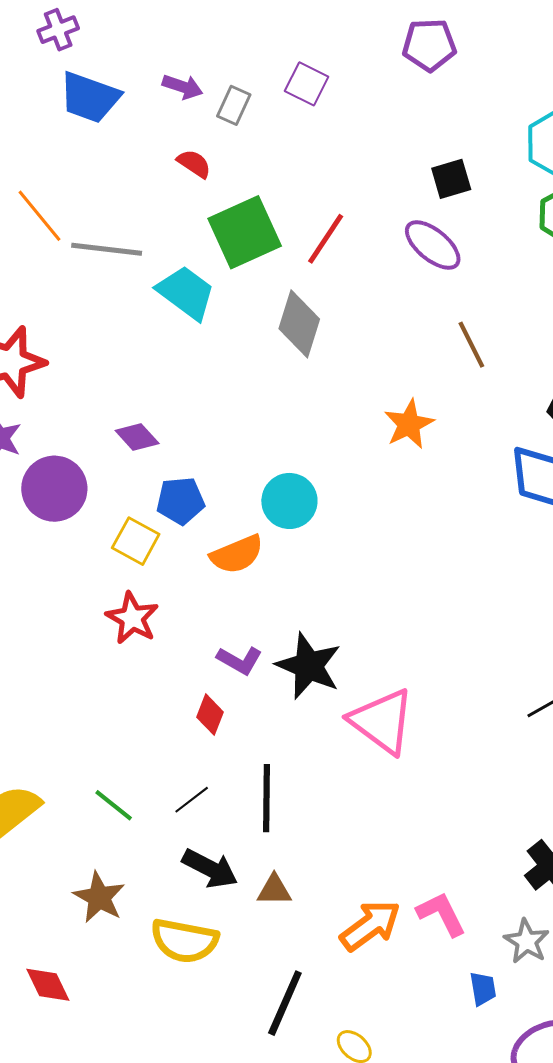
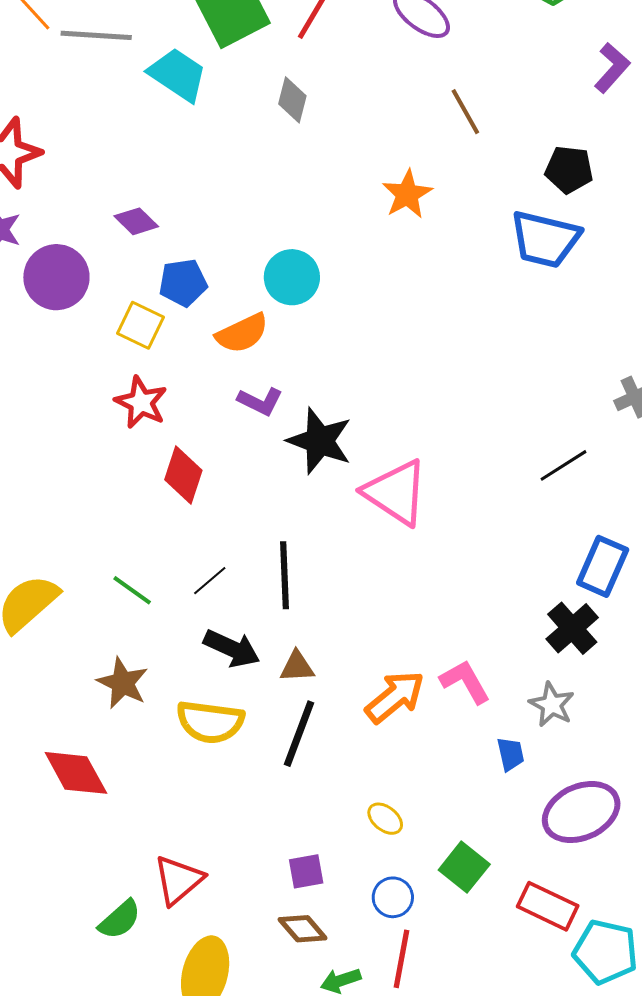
gray diamond: (299, 324) -> (292, 100), size x0.7
purple L-shape: (240, 660) -> (260, 401), moved
red diamond: (210, 715) -> (183, 475), moved, size x1.4
red diamond: (48, 985) -> (76, 773), size x1.4
black line: (285, 1003) -> (299, 734), moved

